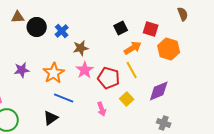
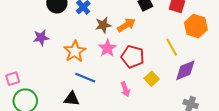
orange arrow: (133, 48) -> (126, 25), moved
purple star: (22, 70) -> (41, 38), moved
yellow line: (132, 70) -> (172, 47), moved
black triangle: (51, 118) -> (72, 99), turned 42

